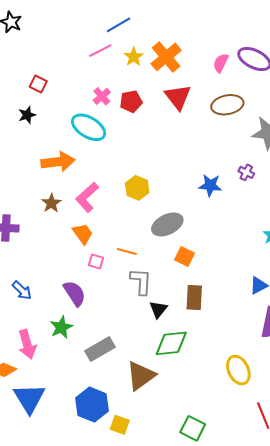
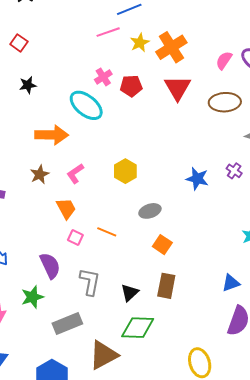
red square: (38, 84) -> (19, 43), moved
pink L-shape: (87, 197) -> (75, 174), size x0.7
gray ellipse: (167, 224) -> (150, 211), size x0.7
gray L-shape: (141, 281) -> (90, 282), moved

